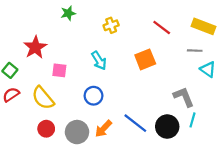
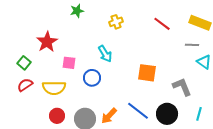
orange square: (145, 59) -> (147, 73), moved, turned 30
blue circle: (93, 96) -> (92, 78), moved
yellow semicircle: (43, 98) -> (54, 88), turned -50
cyan line: (193, 120) -> (199, 114), moved

